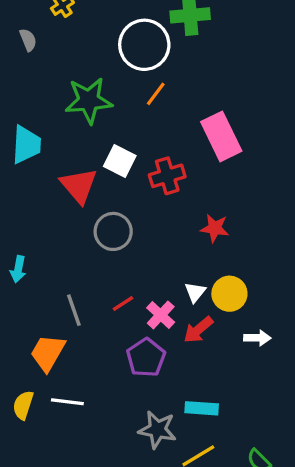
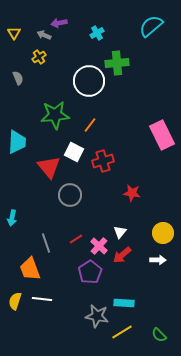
orange line: (156, 94) -> (90, 125), moved
pink rectangle: (221, 136) -> (162, 135), moved
yellow circle: (229, 294) -> (163, 233), moved
orange trapezoid: (48, 353) -> (30, 269), turned -50

